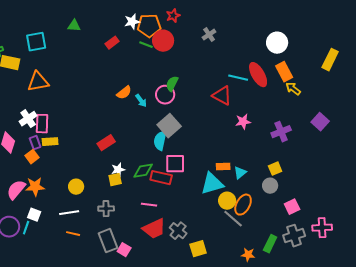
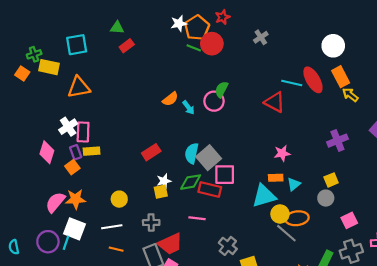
orange pentagon: (149, 26) -> (197, 28), turned -30
red rectangle: (112, 43) -> (127, 46), moved
pink star: (243, 122) -> (282, 153), moved
gray square: (169, 126) -> (209, 158), moved
cyan semicircle: (160, 141) -> (192, 153), moved
orange ellipse: (243, 205) -> (297, 218), turned 55
white square: (34, 215) -> (75, 229), size x1.5
red trapezoid: (154, 229) -> (170, 244), moved

